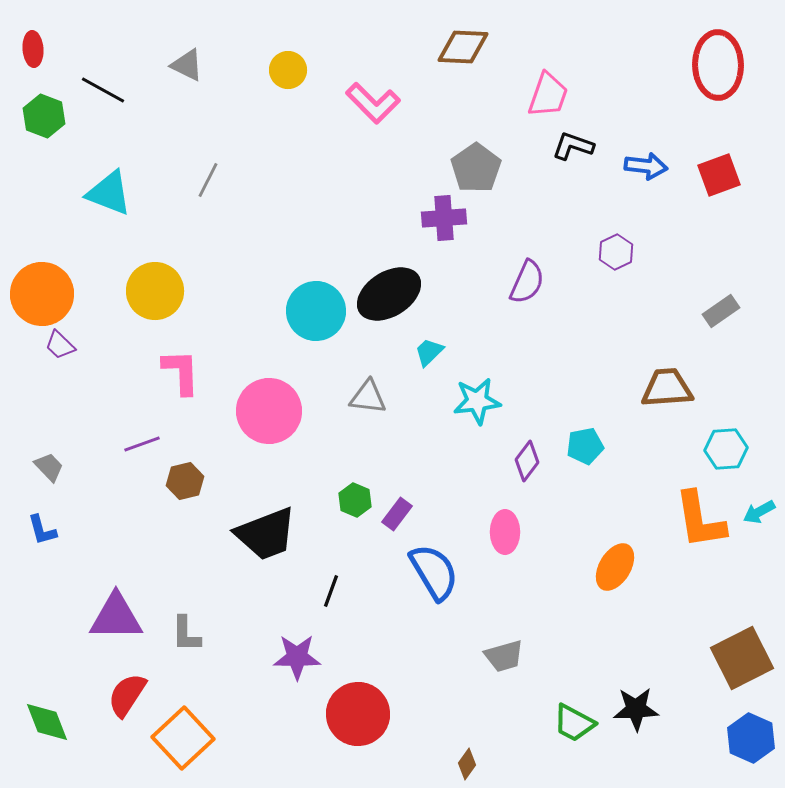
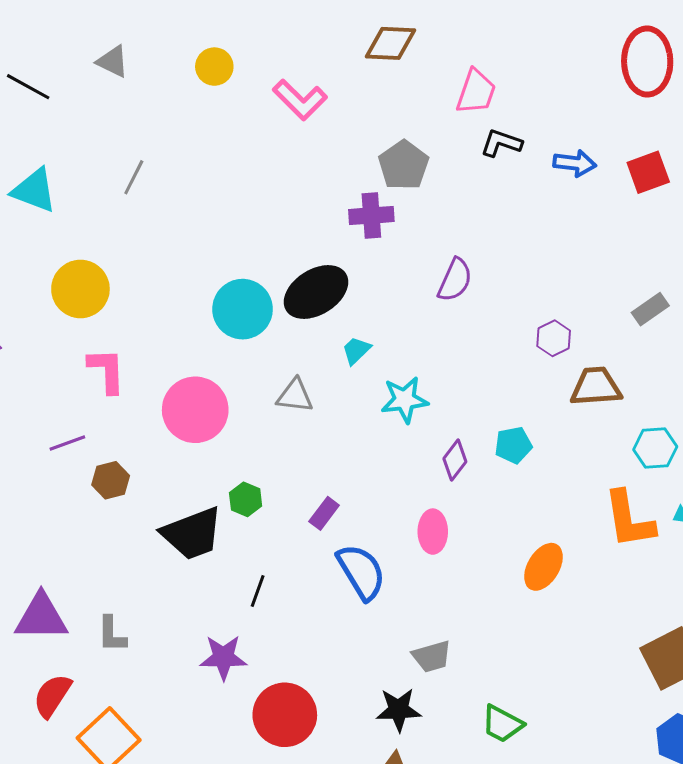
purple hexagon: (616, 252) -> (554, 338), moved
green hexagon: (355, 500) -> (246, 499), moved
black star: (636, 709) -> (399, 710), moved

